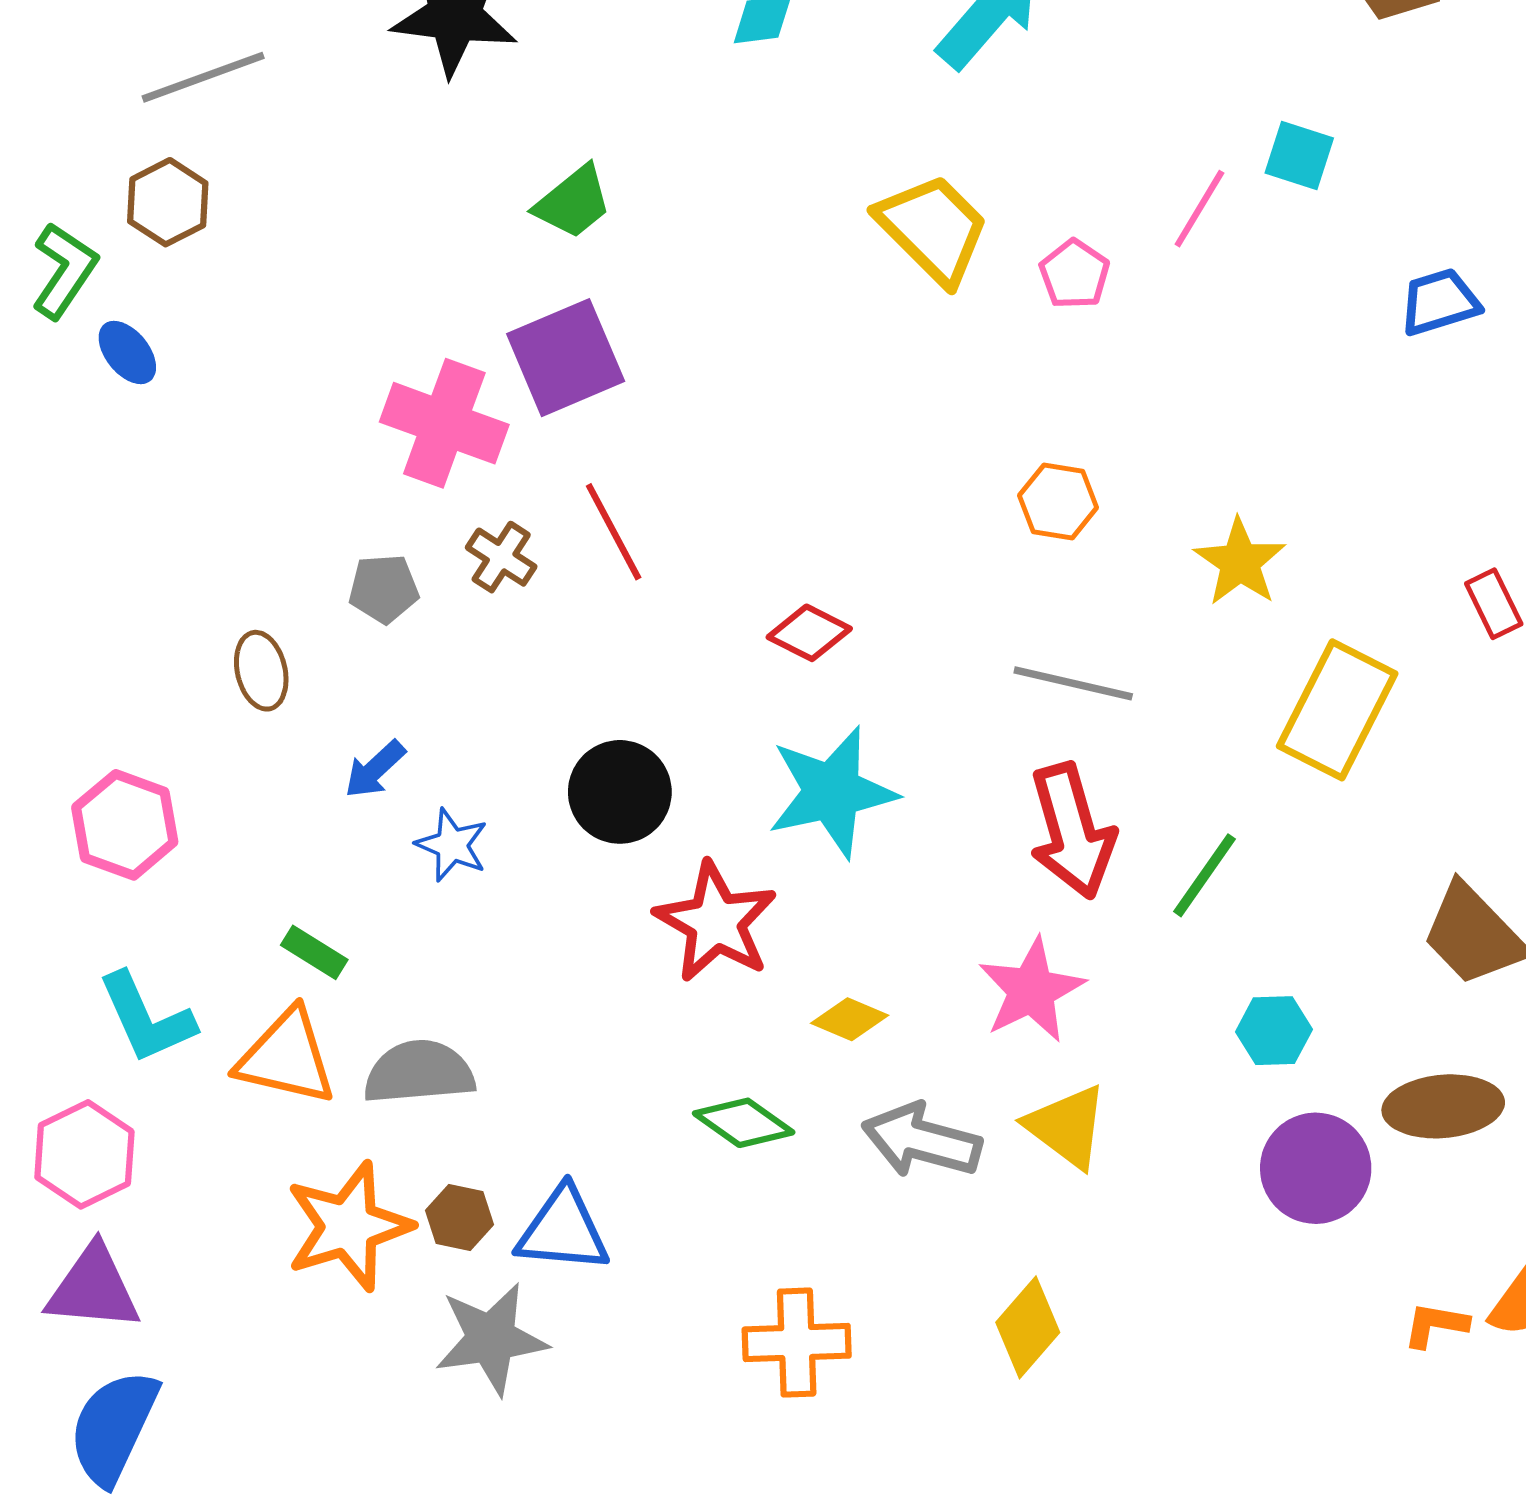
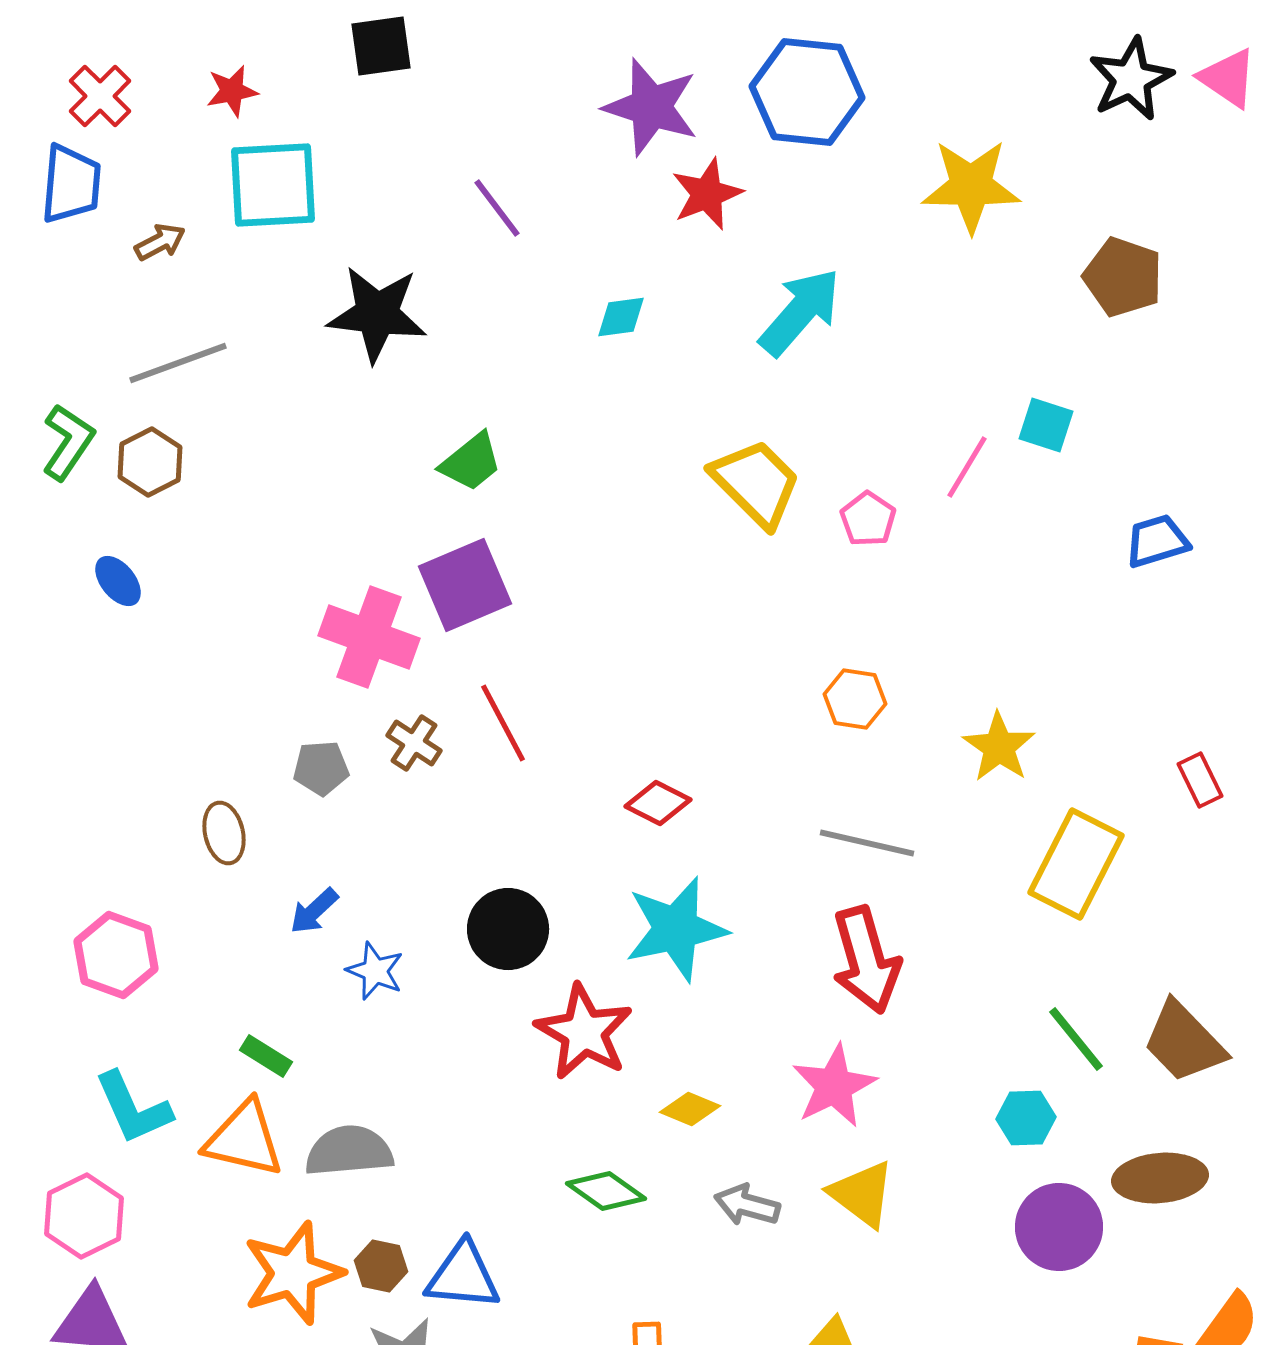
green L-shape: (64, 270) -> (68, 442), moved
green line: (1205, 875) -> (1076, 1039), moved, turned -74
gray arrow: (922, 1140) -> (747, 1205), size x0.7

